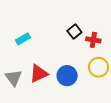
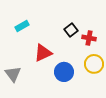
cyan rectangle: (23, 39) -> (22, 26), moved
red triangle: (39, 73) -> (43, 53), moved

